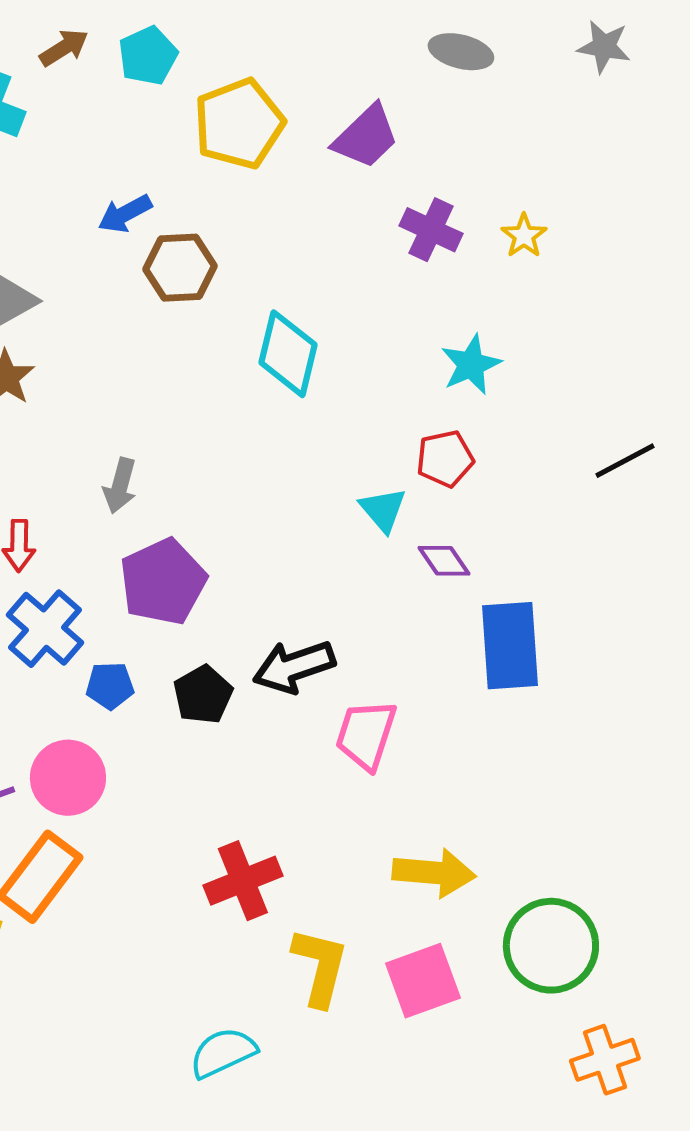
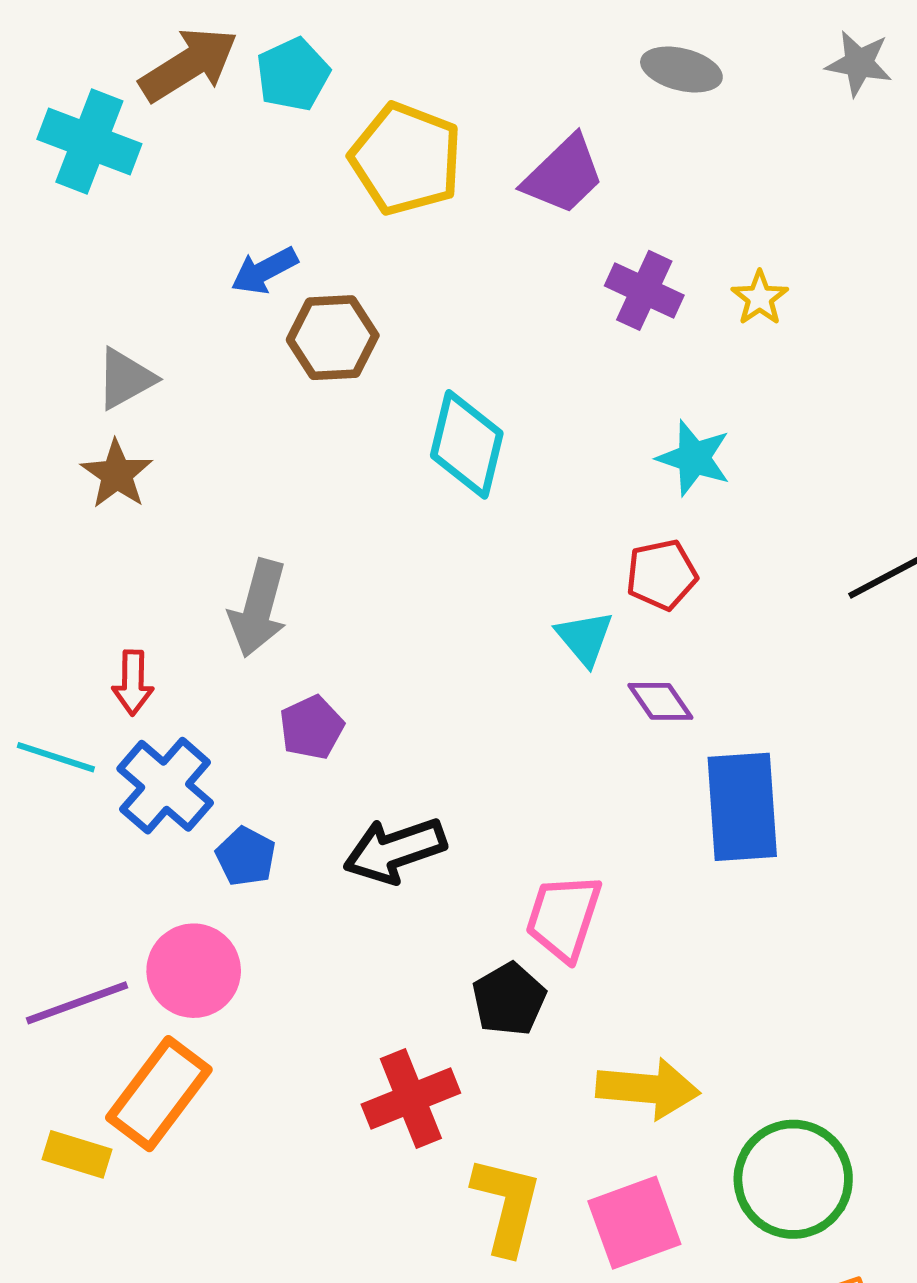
brown arrow: (64, 48) -> (189, 65), size x1.6
yellow pentagon: (239, 124) -> (406, 159), turned -30
cyan star: (471, 365) -> (694, 458), turned -30
gray arrow: (120, 486) -> (258, 608), size x1.4
purple pentagon: (163, 582) -> (312, 727), size x0.6
black arrow: (294, 667) -> (395, 850), moved
blue pentagon: (110, 686) -> (246, 856), turned 30
black pentagon: (203, 695) -> (509, 999), moved

